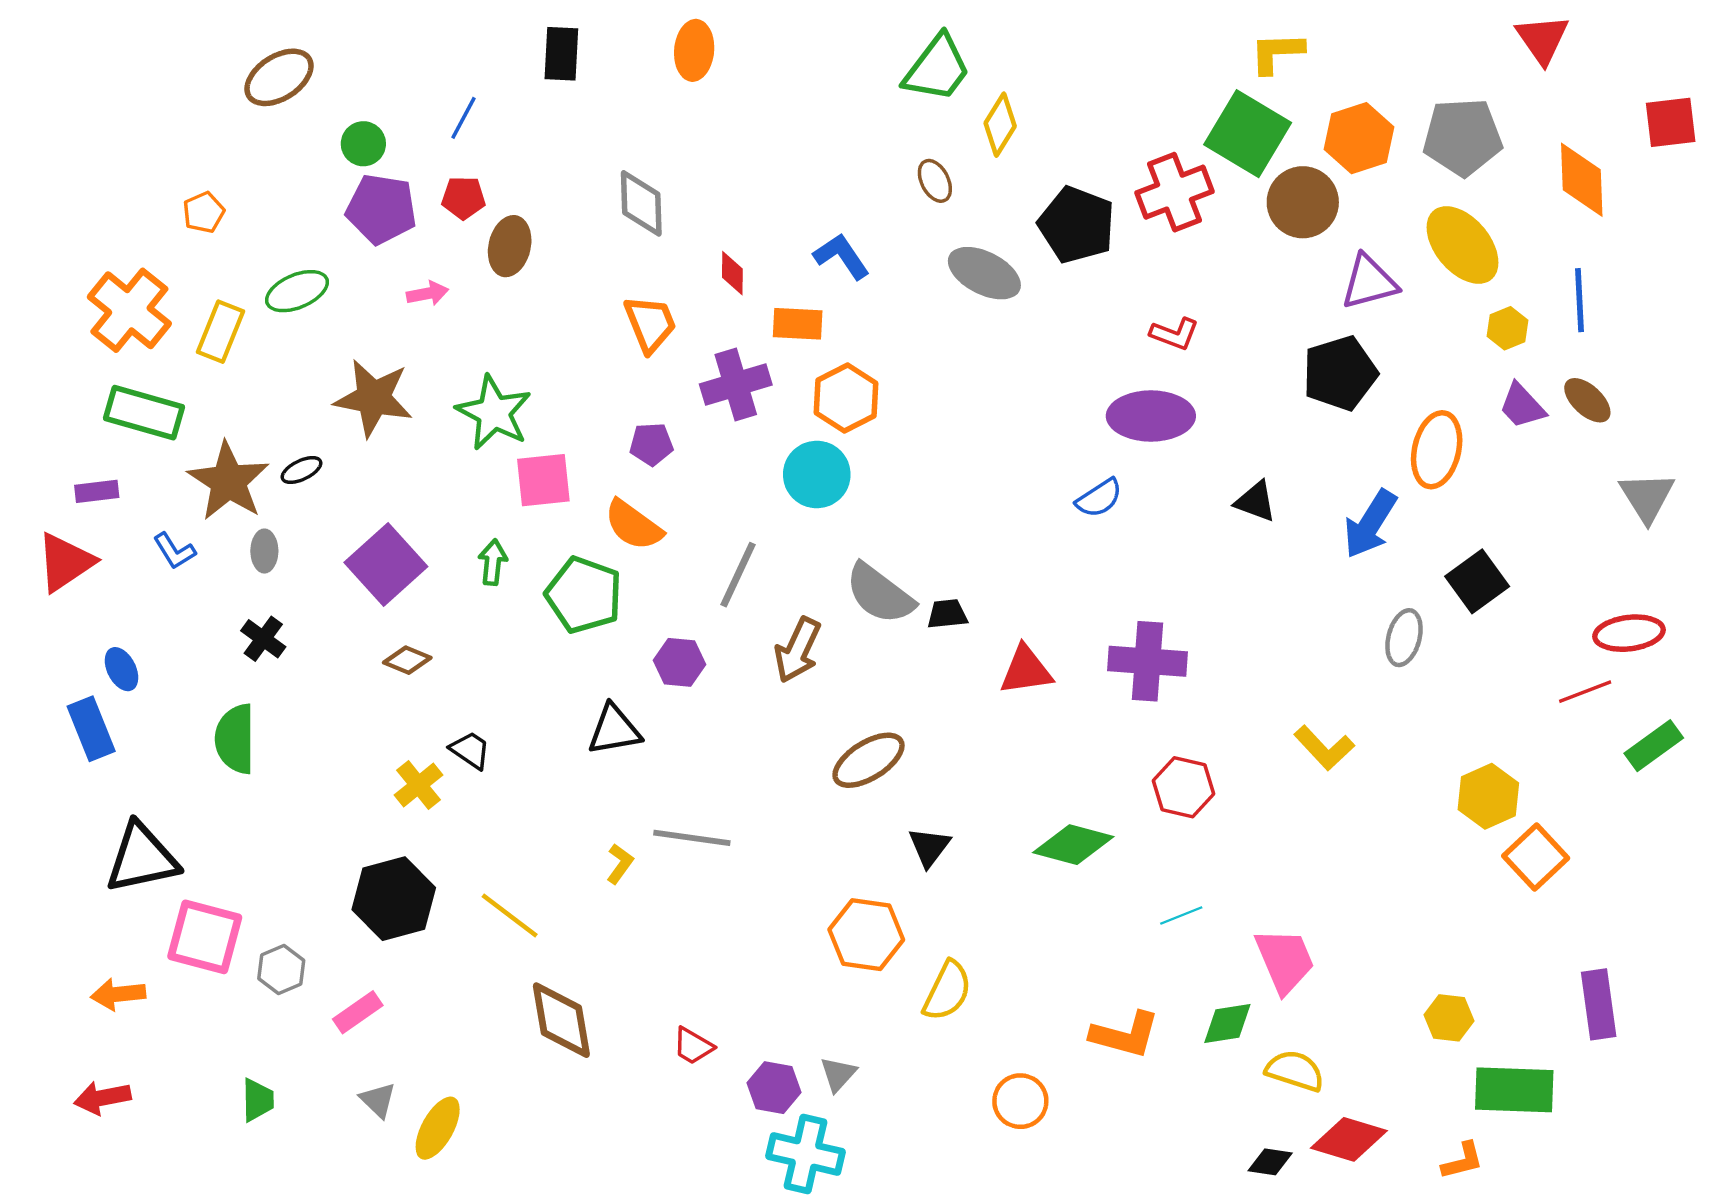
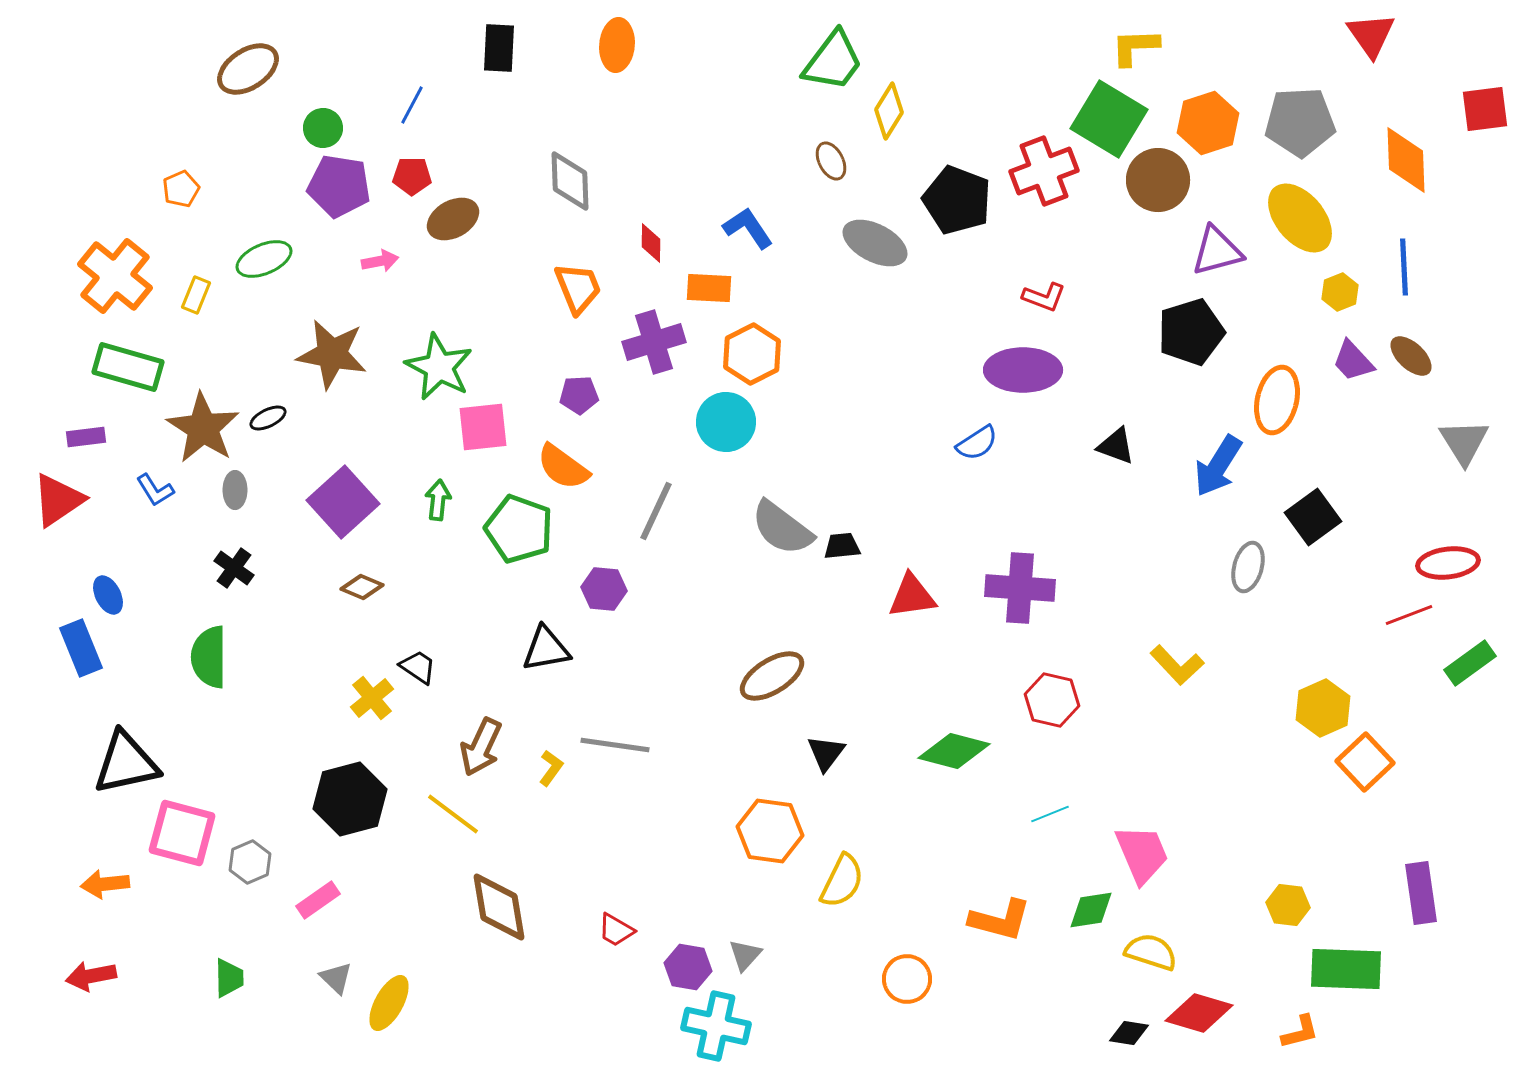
brown ellipse: (510, 246) -> (453, 219), turned 48
yellow rectangle: (220, 332) -> (196, 295), size x0.7
brown arrow: (798, 650) -> (481, 747), moved

